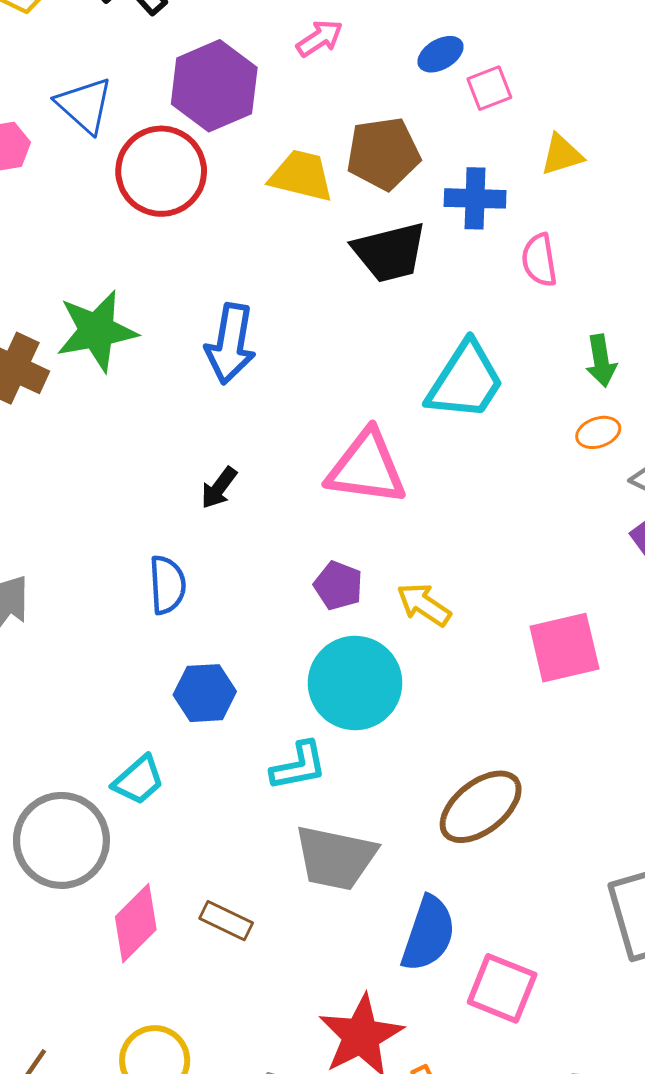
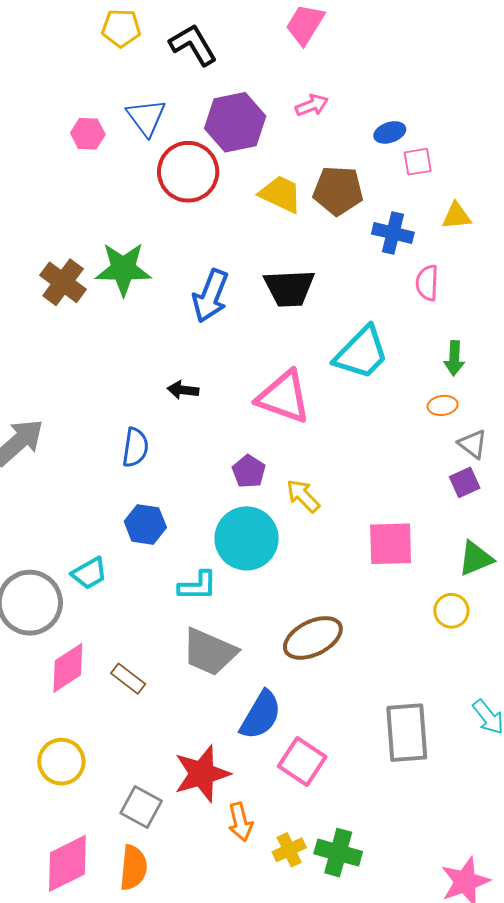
black trapezoid: (390, 252) -> (289, 288), moved
black arrow: (219, 488) -> (183, 390), turned 48

